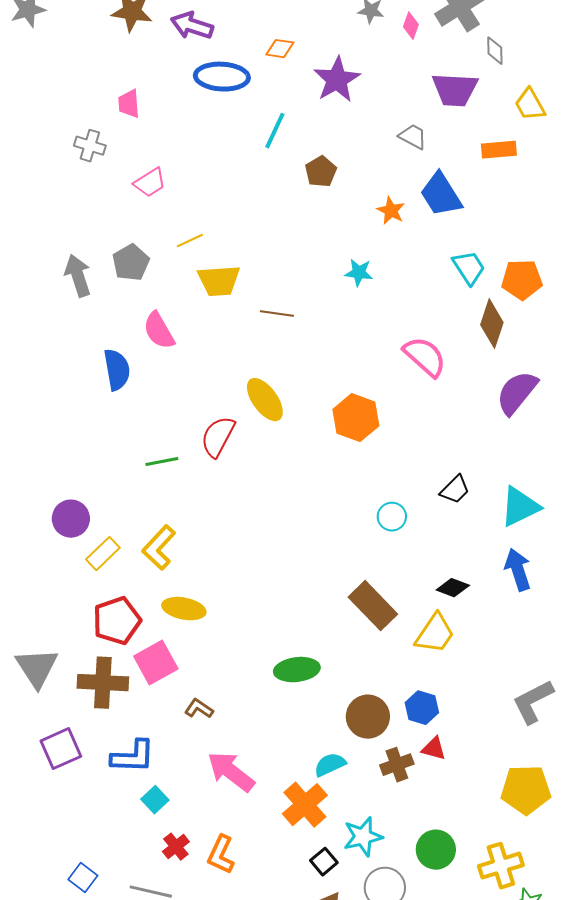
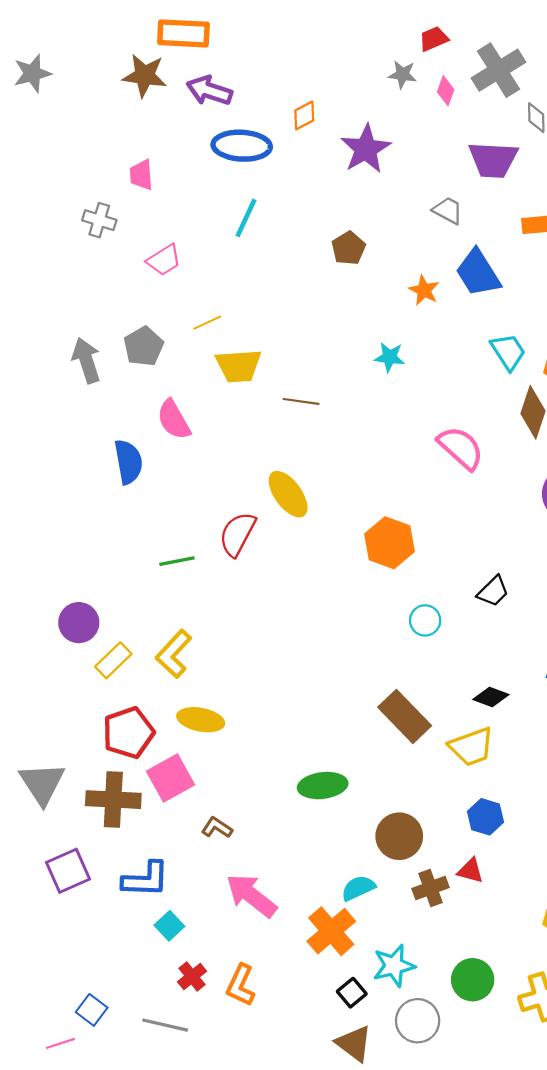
orange diamond: (280, 49) -> (304, 115), turned -36
cyan line: (275, 131) -> (246, 218), moved
orange hexagon: (356, 418) -> (390, 543), moved
yellow trapezoid: (435, 634) -> (472, 747), turned 36
blue hexagon: (422, 708) -> (486, 817), moved

